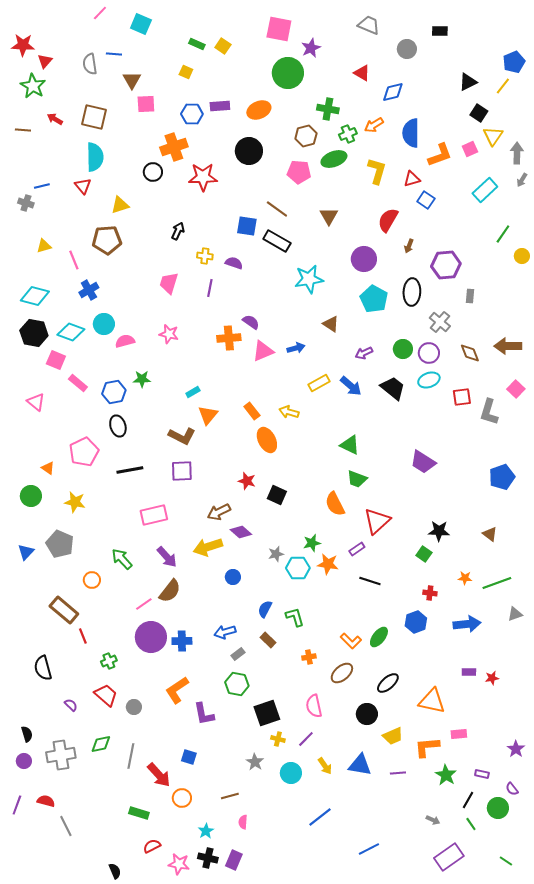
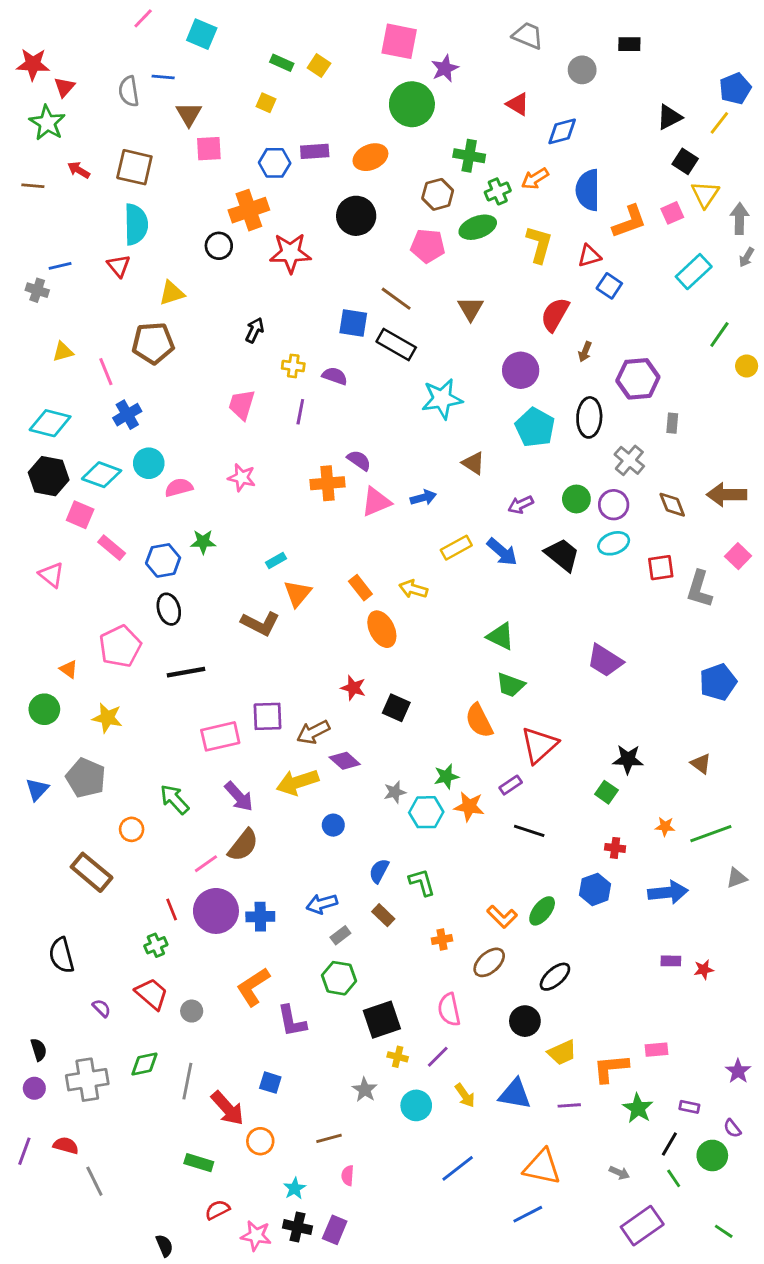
purple square: (182, 471) -> (267, 716), moved
red line: (83, 636) -> (172, 909), moved
orange triangle: (432, 701) -> (542, 1167), moved

